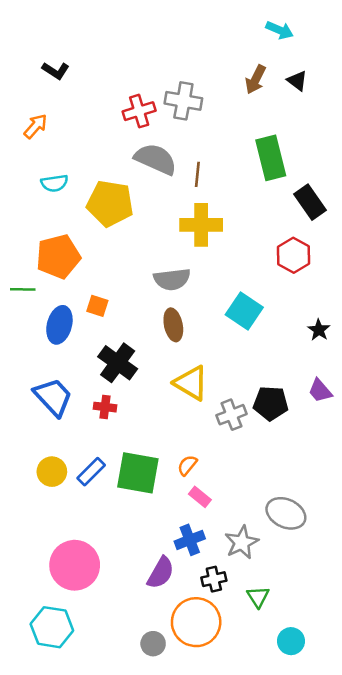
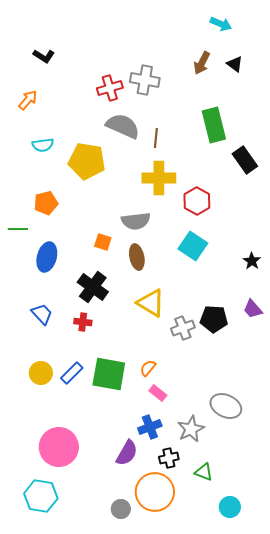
red hexagon: (293, 255) -> (197, 201), moved
orange pentagon: (58, 257) -> (46, 203), size x0.7
orange square: (97, 306) -> (103, 242), moved
blue trapezoid: (53, 397) -> (42, 314), size x0.7
green triangle: (258, 597) -> (204, 472), turned -36

